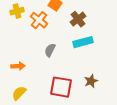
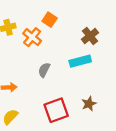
brown cross: (78, 19) -> (90, 36), moved
red square: (61, 87) -> (56, 110), turned -30

